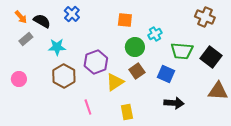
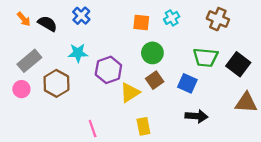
brown cross: (205, 17) -> (218, 19), moved
cyan cross: (155, 34) -> (172, 18), moved
gray rectangle: (26, 39) -> (29, 61), moved, size x1.5
cyan star: (57, 47) -> (78, 53), moved
brown hexagon: (64, 76) -> (56, 83), moved
pink line: (88, 107) -> (93, 129), moved

